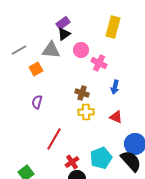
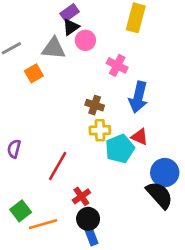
pink circle: (81, 50) -> (85, 40), moved
blue arrow: (115, 87) -> (138, 97), size x1.6
purple semicircle: (37, 102) -> (14, 149), moved
cyan pentagon: (101, 158) -> (120, 149), moved

